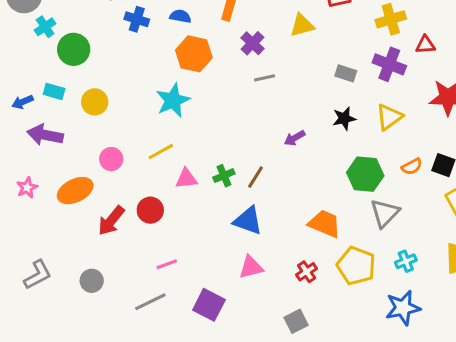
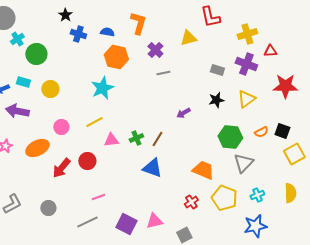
pink triangle: (251, 267) -> (154, 221), moved

